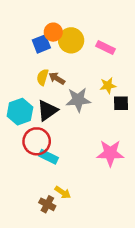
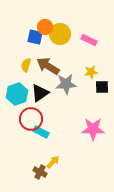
blue square: (41, 44) -> (35, 37), turned 35
yellow semicircle: (43, 77) -> (26, 65), moved
brown arrow: (57, 78) -> (48, 66), size x1.6
yellow arrow: (63, 192) -> (53, 162), turned -80

